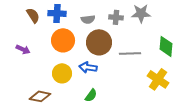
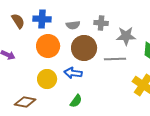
gray star: (141, 13) -> (126, 36), moved

